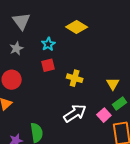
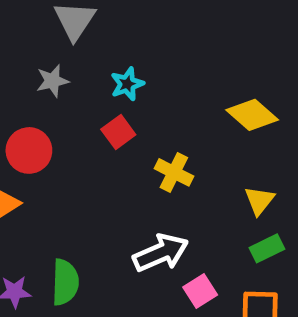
yellow diamond: (77, 27) -> (252, 115), moved
red square: (48, 65) -> (118, 132), turned -32
pink square: (104, 115) -> (200, 291), moved

